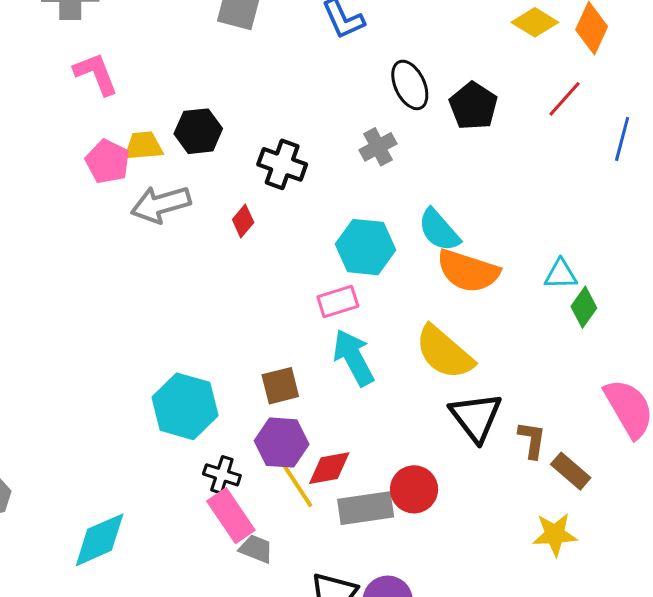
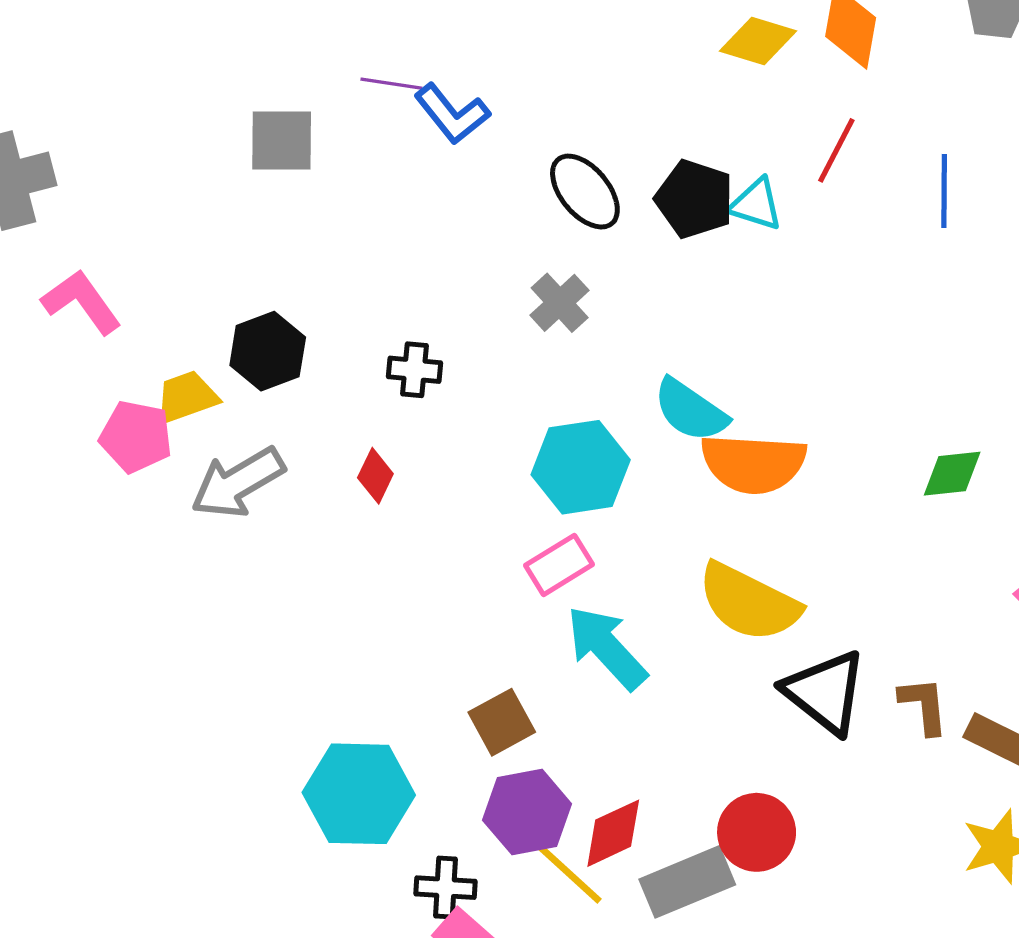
black cross: (282, 164) -> (415, 370), size x0.7
cyan triangle: (561, 274) -> (756, 204), moved, turned 33
green diamond: (584, 307) -> (952, 474), turned 63

